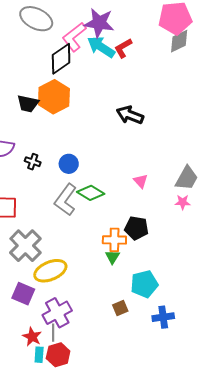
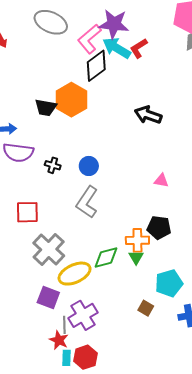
black diamond: (61, 59) -> (96, 66), moved
pink triangle: (141, 181) -> (161, 180), turned -35
green diamond: (91, 193) -> (106, 257), moved, turned -44
brown square: (120, 308) -> (146, 308), turned -35
gray line: (53, 333) -> (64, 325), moved

